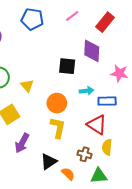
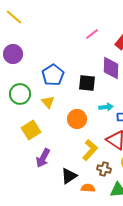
blue pentagon: (32, 19) -> (53, 75), moved, turned 30
yellow L-shape: (58, 128) -> (90, 150), moved, turned 30
orange semicircle: (68, 174) -> (88, 188), turned -40

